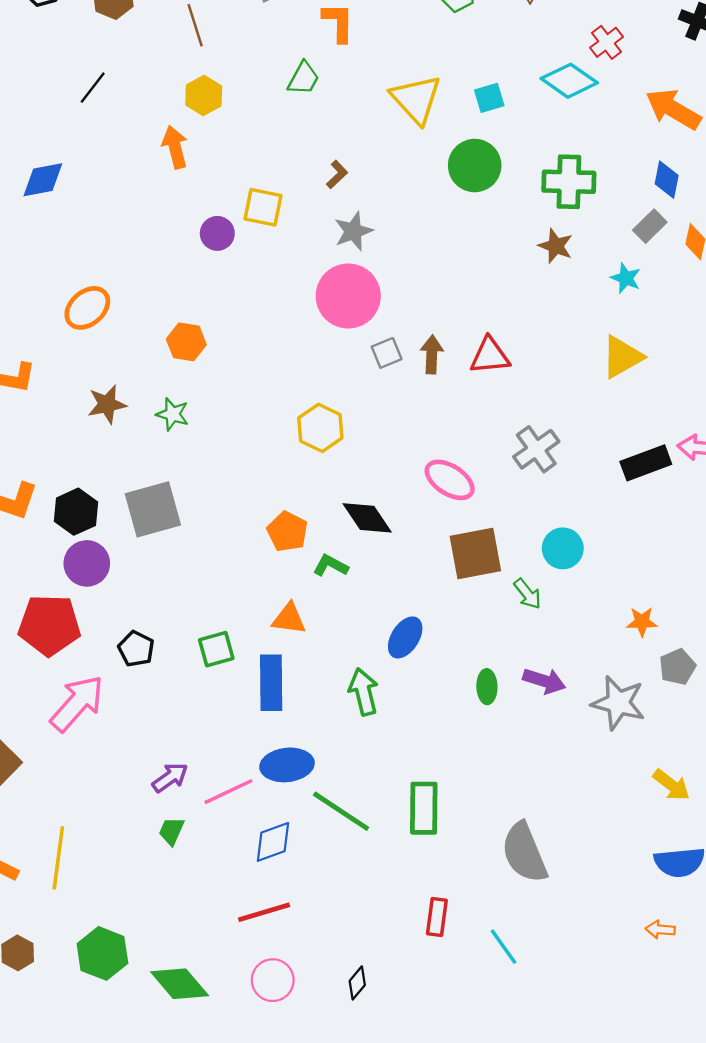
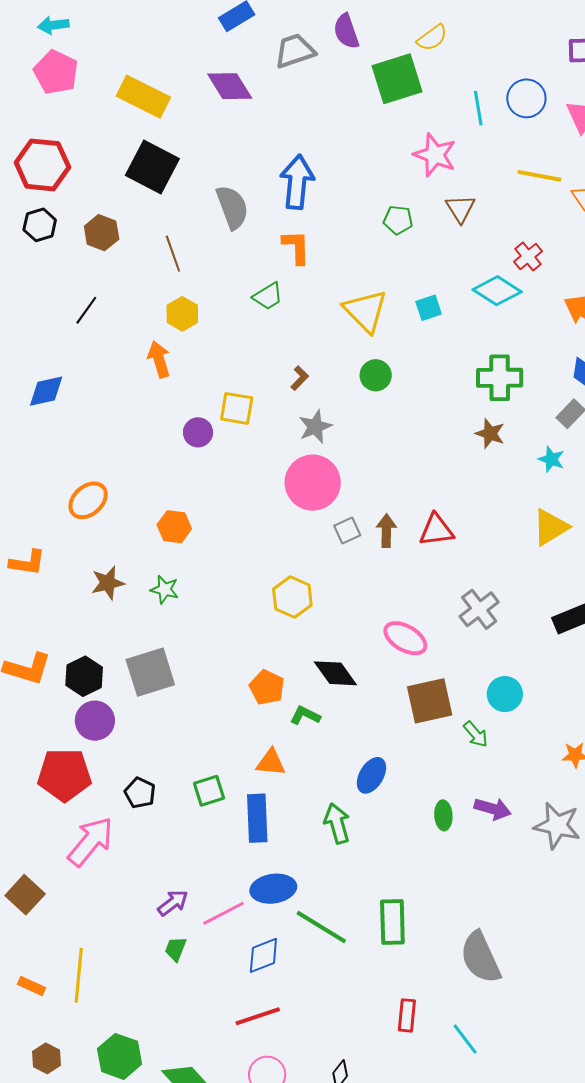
green trapezoid: (303, 78) -> (268, 296), turned 32
green circle: (475, 166) -> (376, 375), moved, size x0.7

